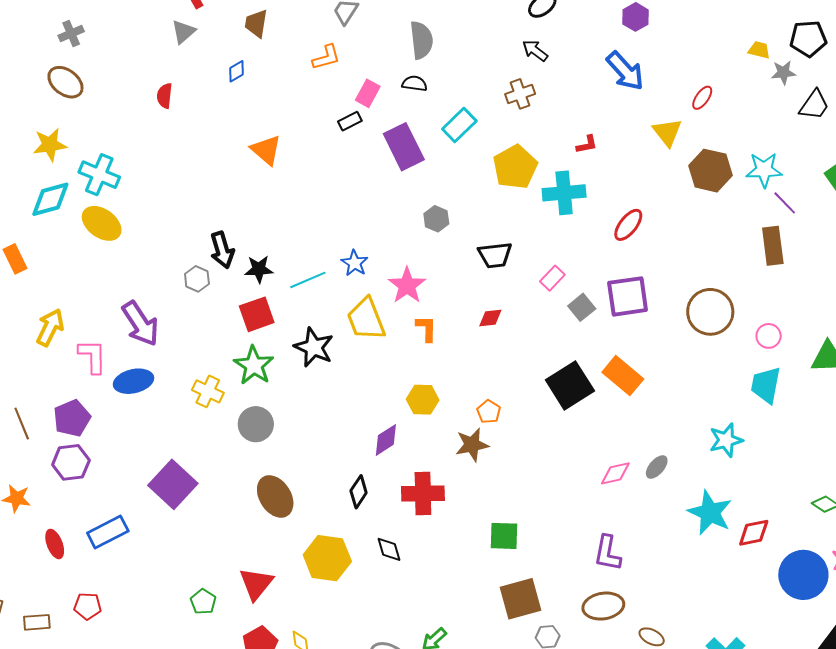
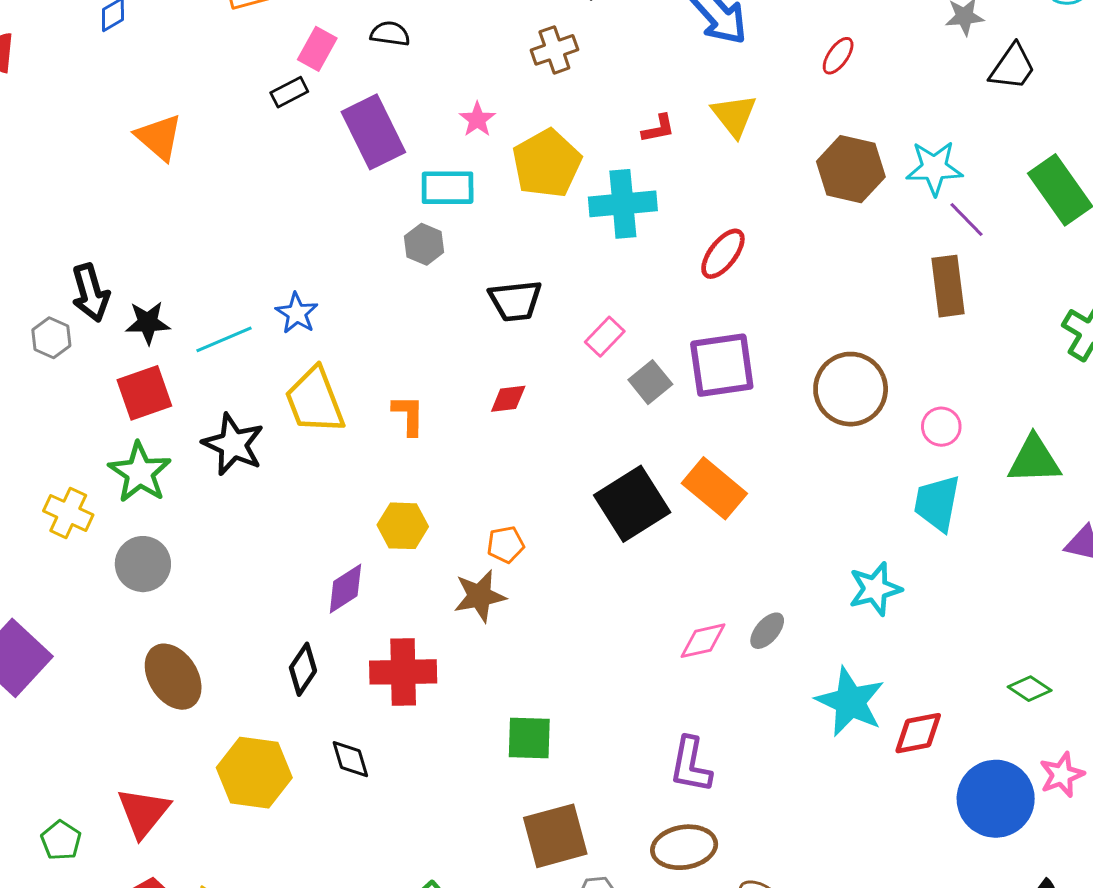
cyan rectangle: (459, 125) -> (448, 188), moved, turned 44
yellow triangle: (667, 132) -> (734, 115), moved
pink star: (407, 285) -> (477, 119), moved, size x0.6
orange pentagon: (489, 412) -> (506, 545), turned 30

